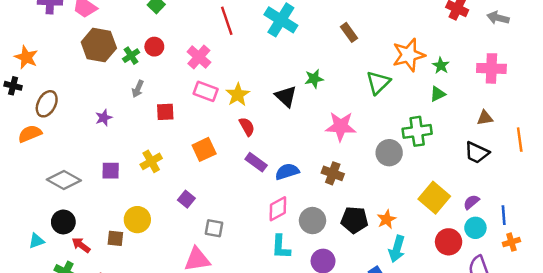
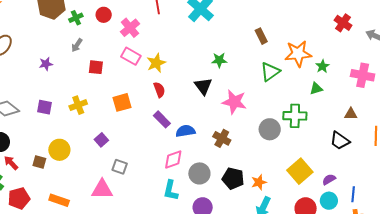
brown rectangle: (349, 32) -> (261, 36), moved
red circle: (154, 47) -> (104, 15), moved
black triangle: (286, 96) -> (203, 86), moved

